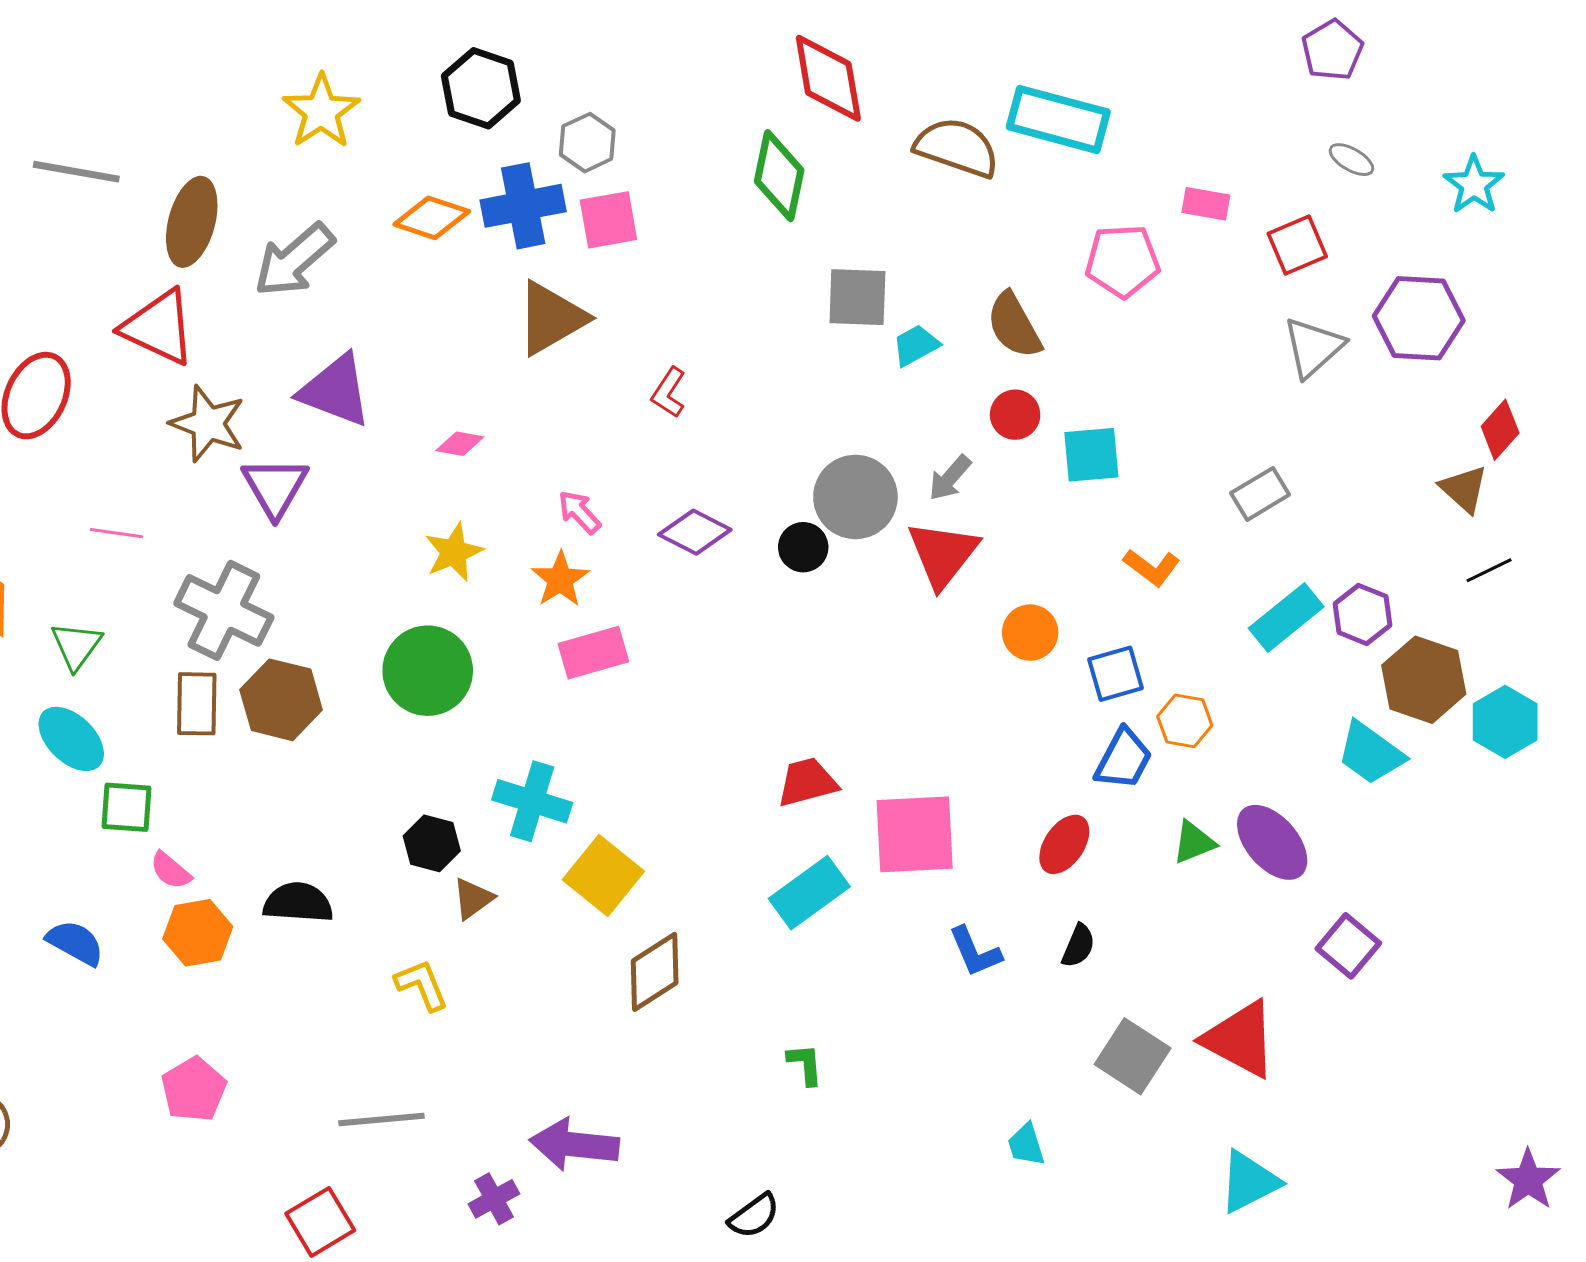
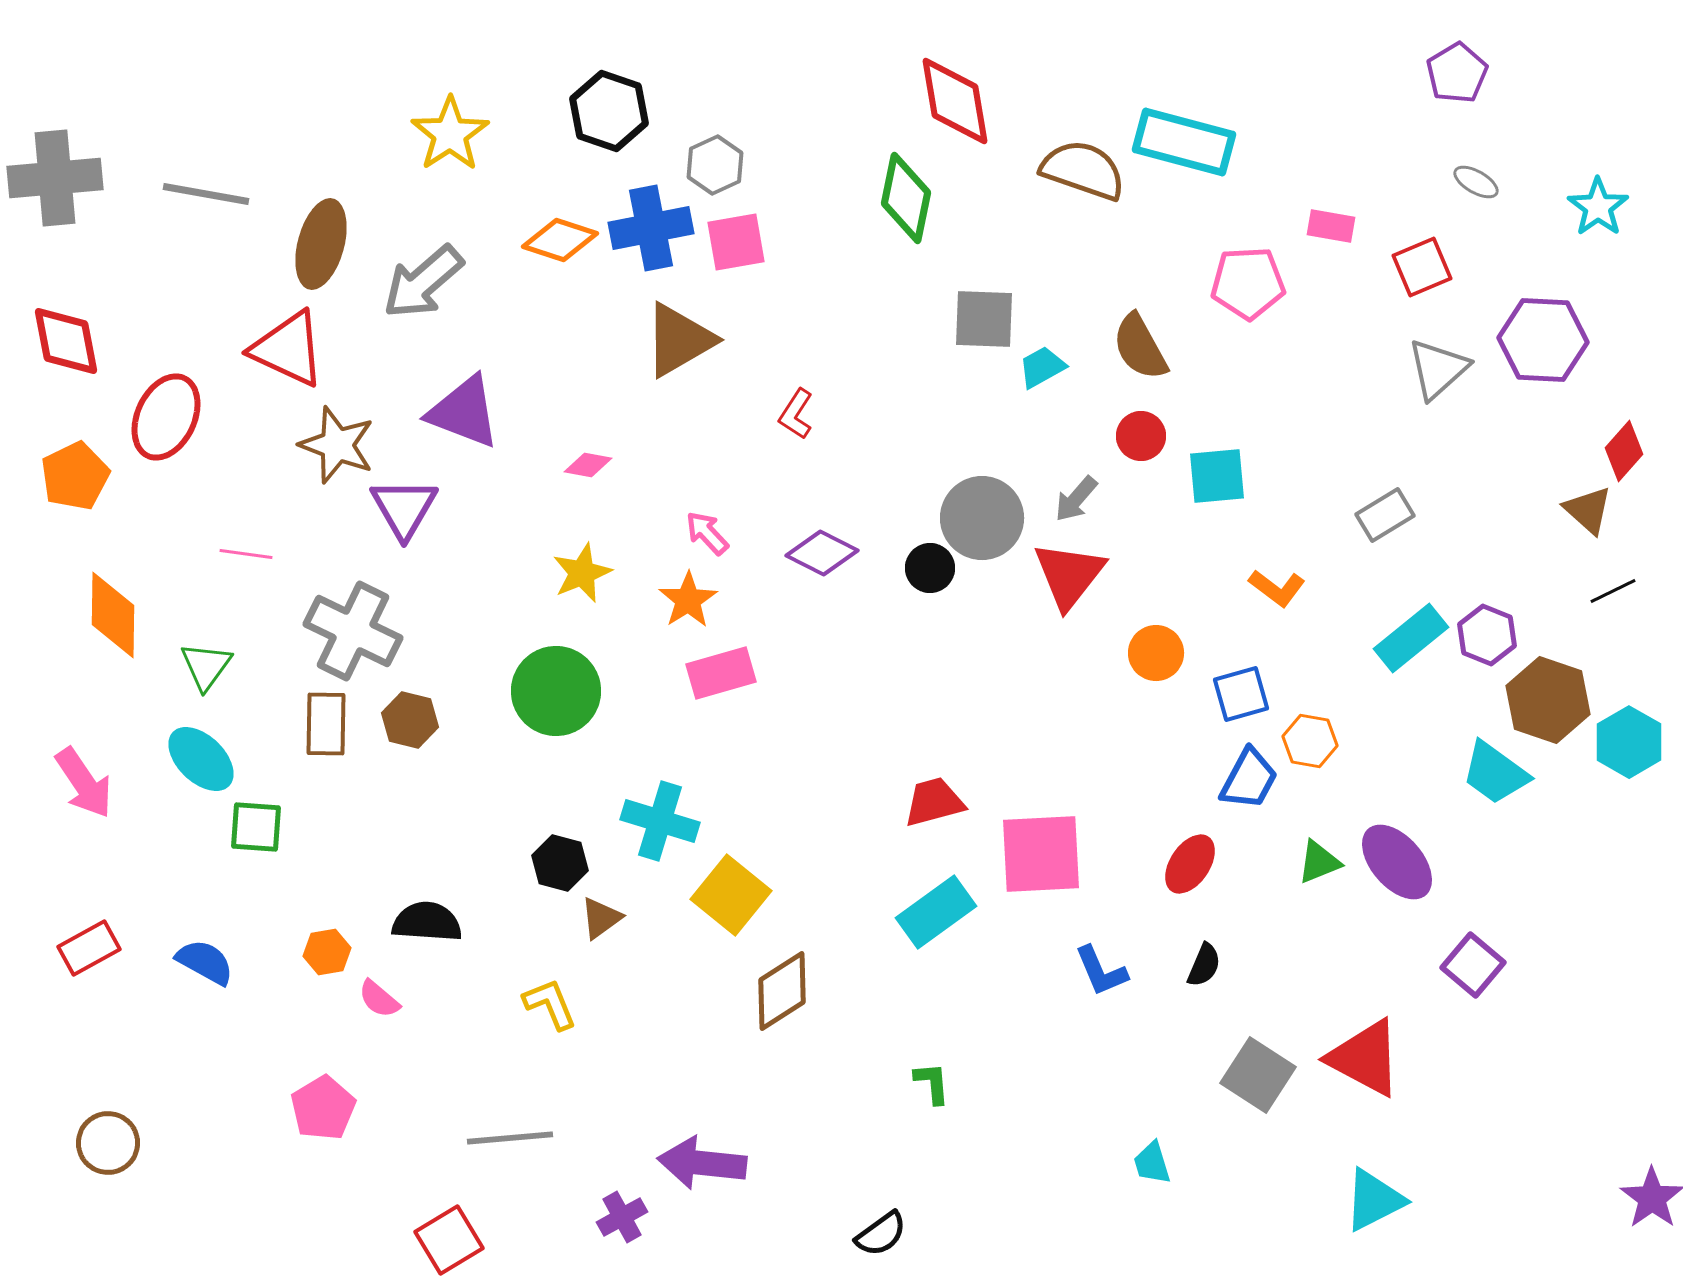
brown hexagon: (281, 700) -> (410, 720), size x0.7
pink semicircle: (171, 870) -> (379, 999), moved
orange hexagon: (198, 933) -> (327, 952), size x0.7

